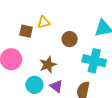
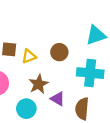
yellow triangle: (44, 22) -> (29, 56), moved
purple triangle: (56, 86) -> (58, 99), moved

